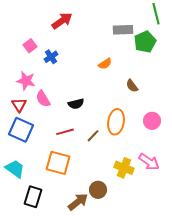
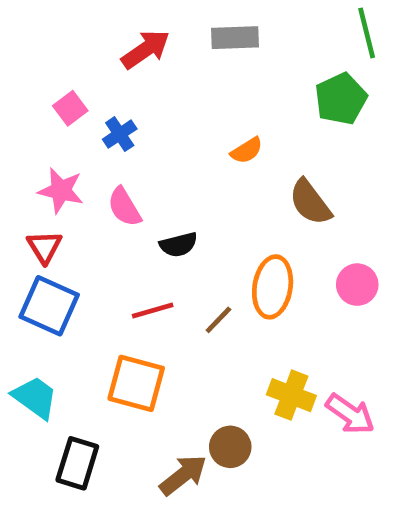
gray rectangle: (123, 30) -> (235, 38), moved
brown semicircle: (132, 86) -> (310, 202), size x1.5
pink semicircle: (43, 99) -> (124, 207), moved
pink arrow: (149, 162) -> (350, 414), moved

